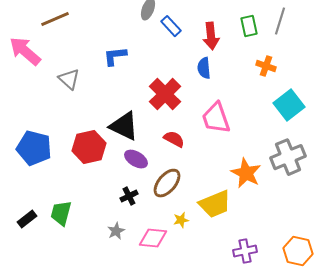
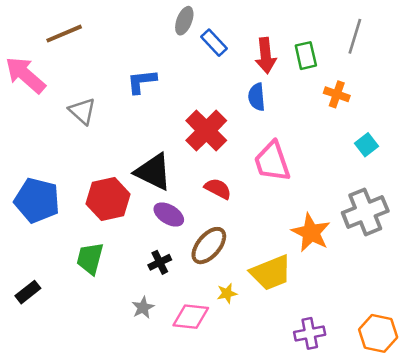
green rectangle: (249, 26) -> (306, 56), moved
cyan square: (289, 105) -> (366, 145), size x0.6
green trapezoid: (61, 213) -> (90, 258), moved

